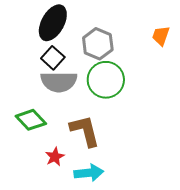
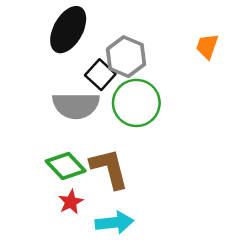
black square: (53, 58) -> (100, 75), moved
green diamond: (31, 120) -> (66, 166), moved

